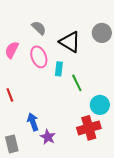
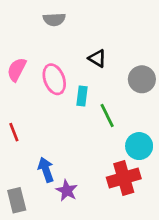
gray semicircle: (39, 28) -> (54, 19), moved, turned 133
gray circle: (102, 33) -> (142, 79), moved
black triangle: (70, 42) -> (97, 58), size x0.6

